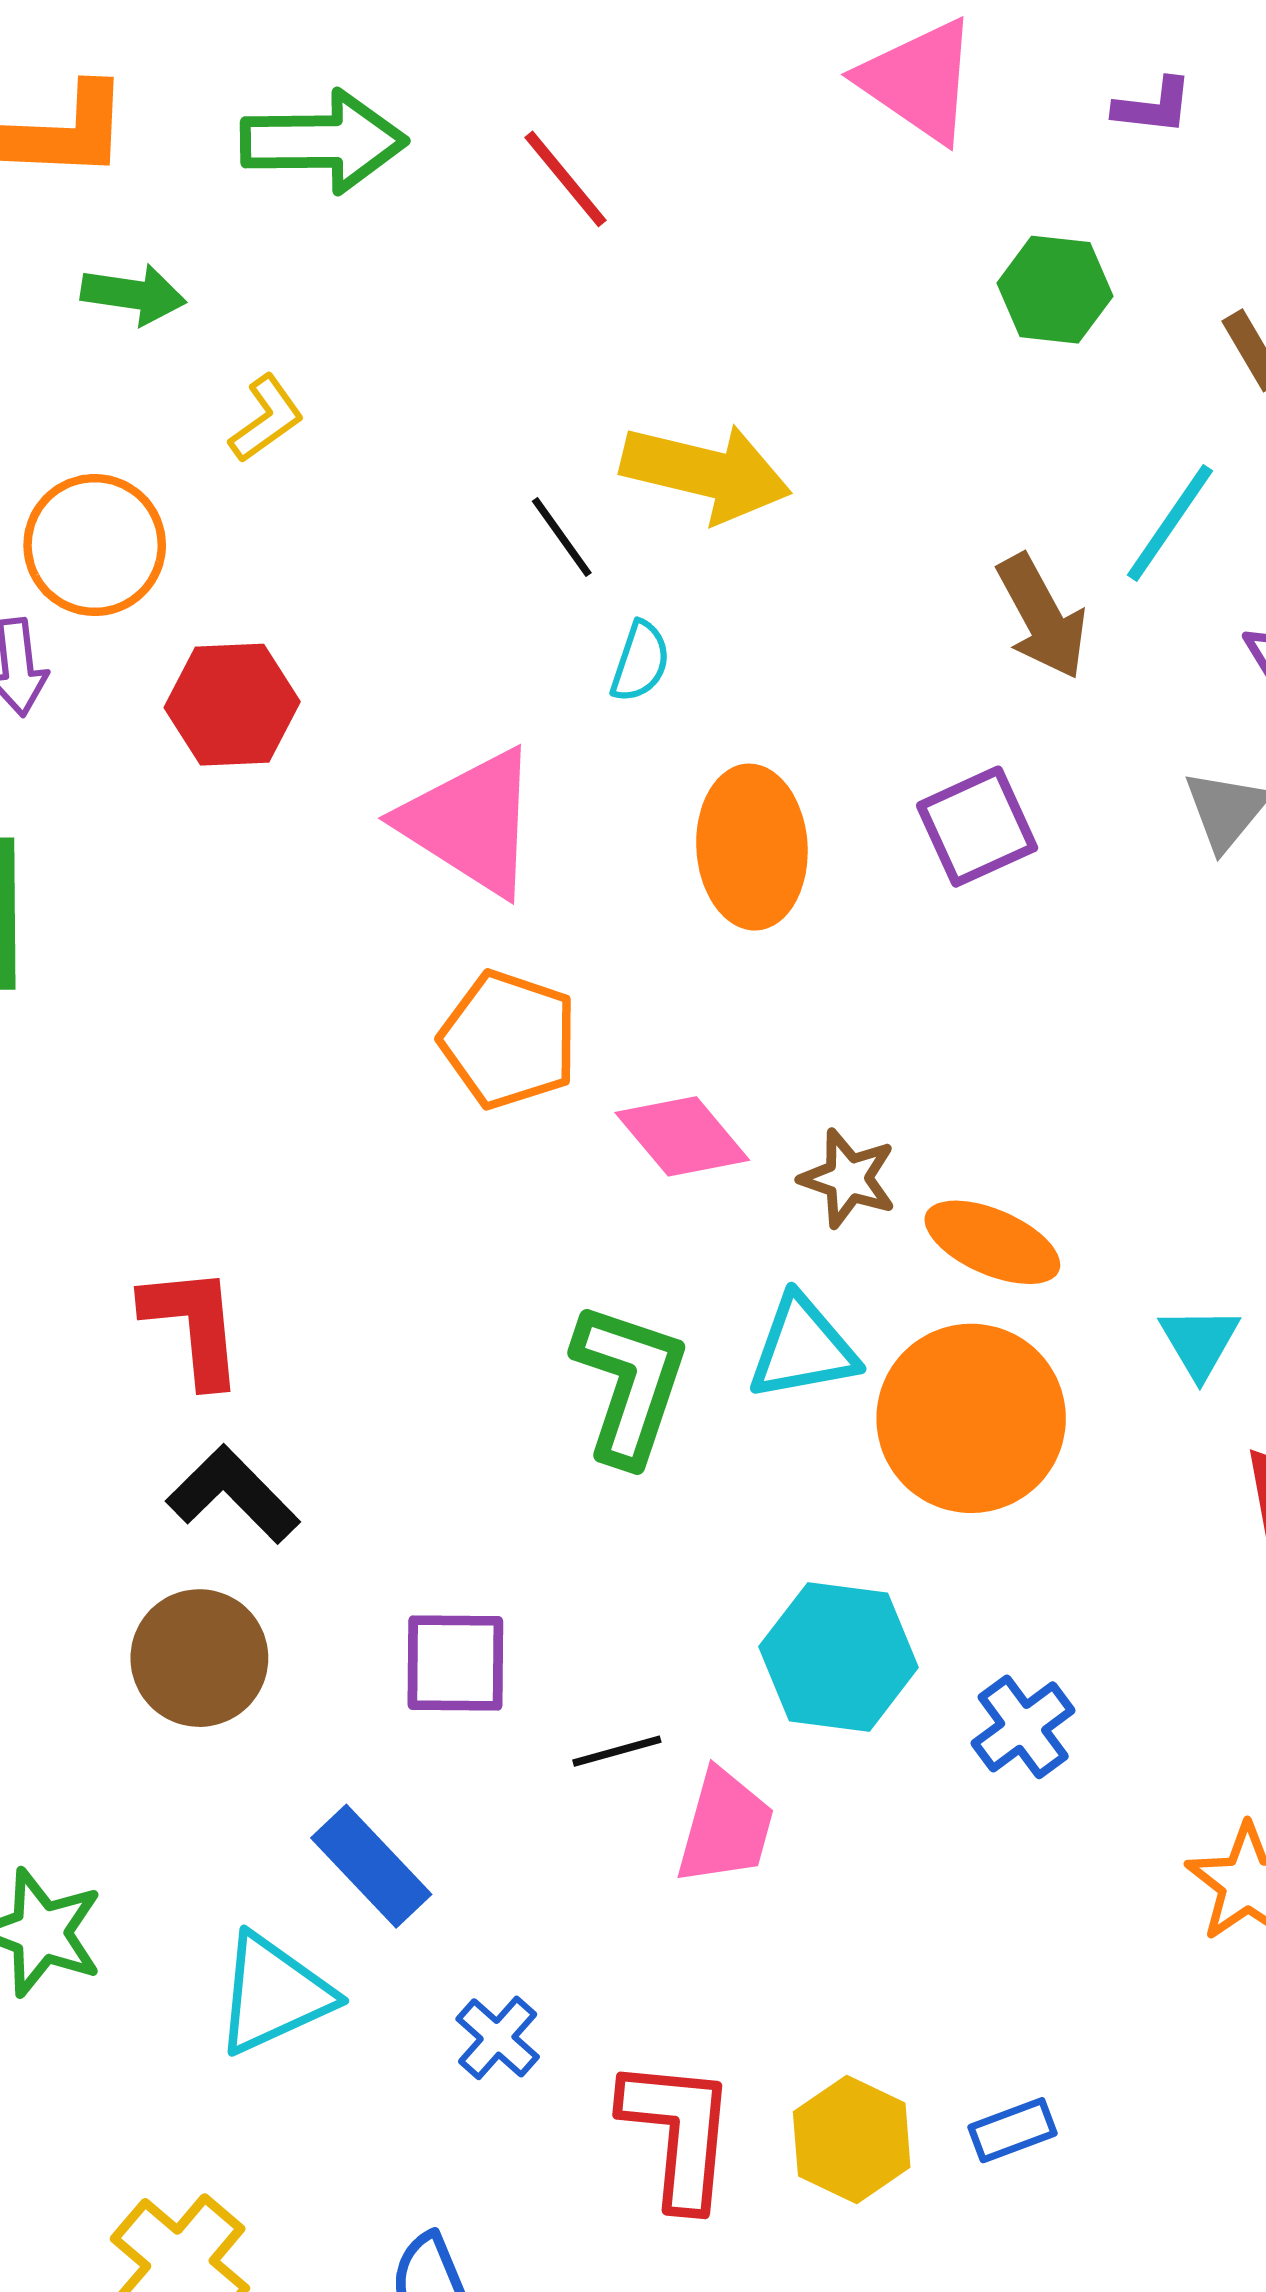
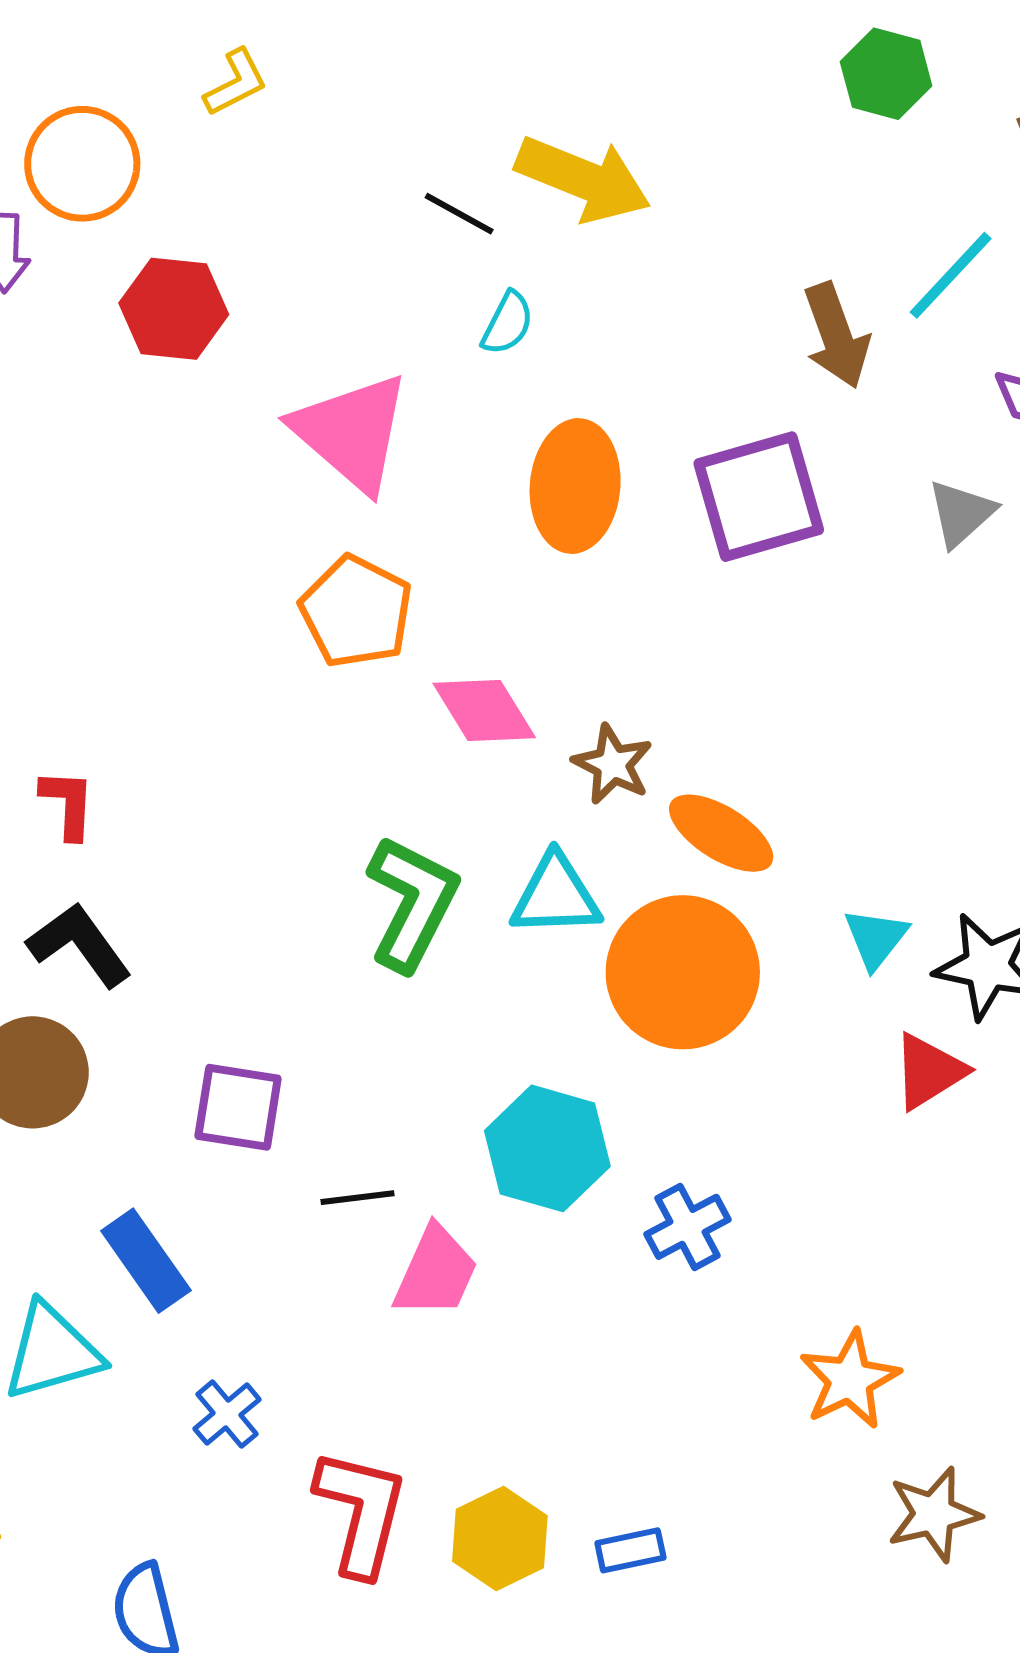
black line: (562, 537) -> (459, 214), turned -34
purple square: (977, 827) -> (759, 497), size x1.4
red L-shape: (193, 1325) -> (68, 804), size x0.7

